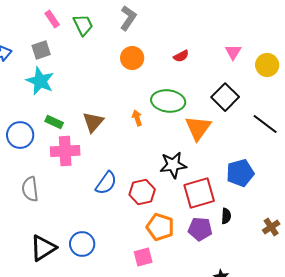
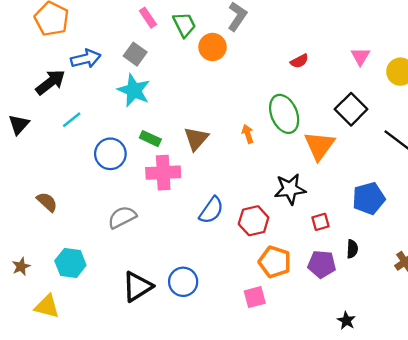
gray square: (41, 50) -> (135, 54), turned -36
orange circle: (132, 58) -> (213, 47), moved
green ellipse: (168, 101) -> (284, 114), turned 60
gray semicircle: (30, 189) -> (122, 217), turned 70
red square: (199, 193) -> (321, 222), size x0.5

